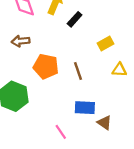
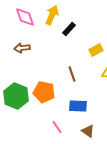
orange pentagon: (46, 66) -> (44, 92), moved
brown triangle: (104, 123) -> (88, 131), moved

